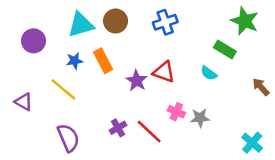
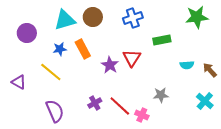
green star: (245, 21) -> (197, 17), turned -30
green rectangle: (225, 50) -> (162, 40), moved, turned -42
red triangle: (164, 72) -> (132, 58), turned 42
cyan semicircle: (209, 73) -> (187, 65), moved, turned -40
pink cross: (176, 112) -> (142, 115), moved
cyan cross: (252, 143) -> (205, 101), moved

